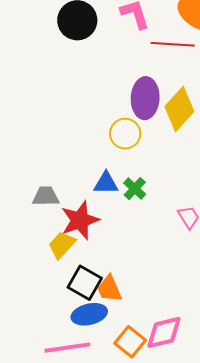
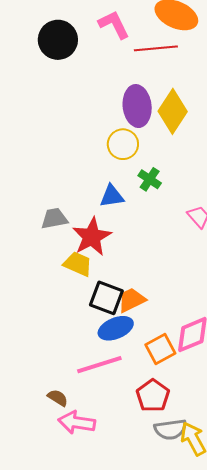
green cross: (135, 189) -> (150, 179), moved
yellow trapezoid: (62, 245) -> (78, 264), turned 80
orange trapezoid: (109, 289) -> (132, 300), turned 96
orange square: (130, 342) -> (160, 349), turned 32

